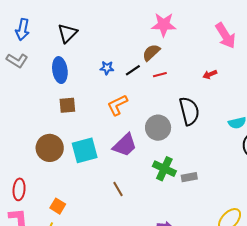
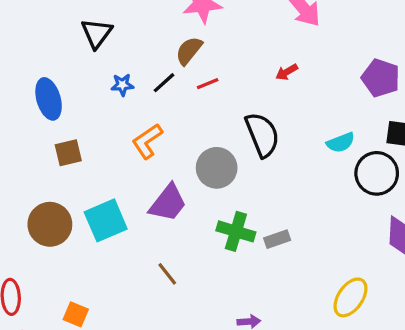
black triangle: (67, 33) -> (97, 33), moved

